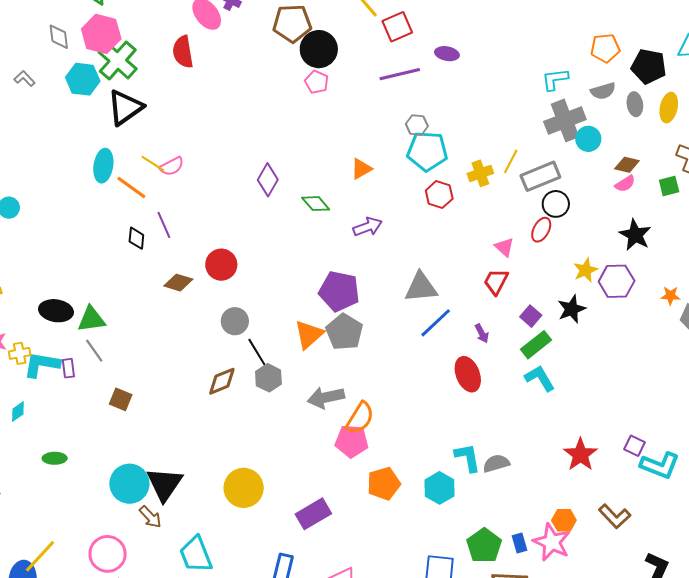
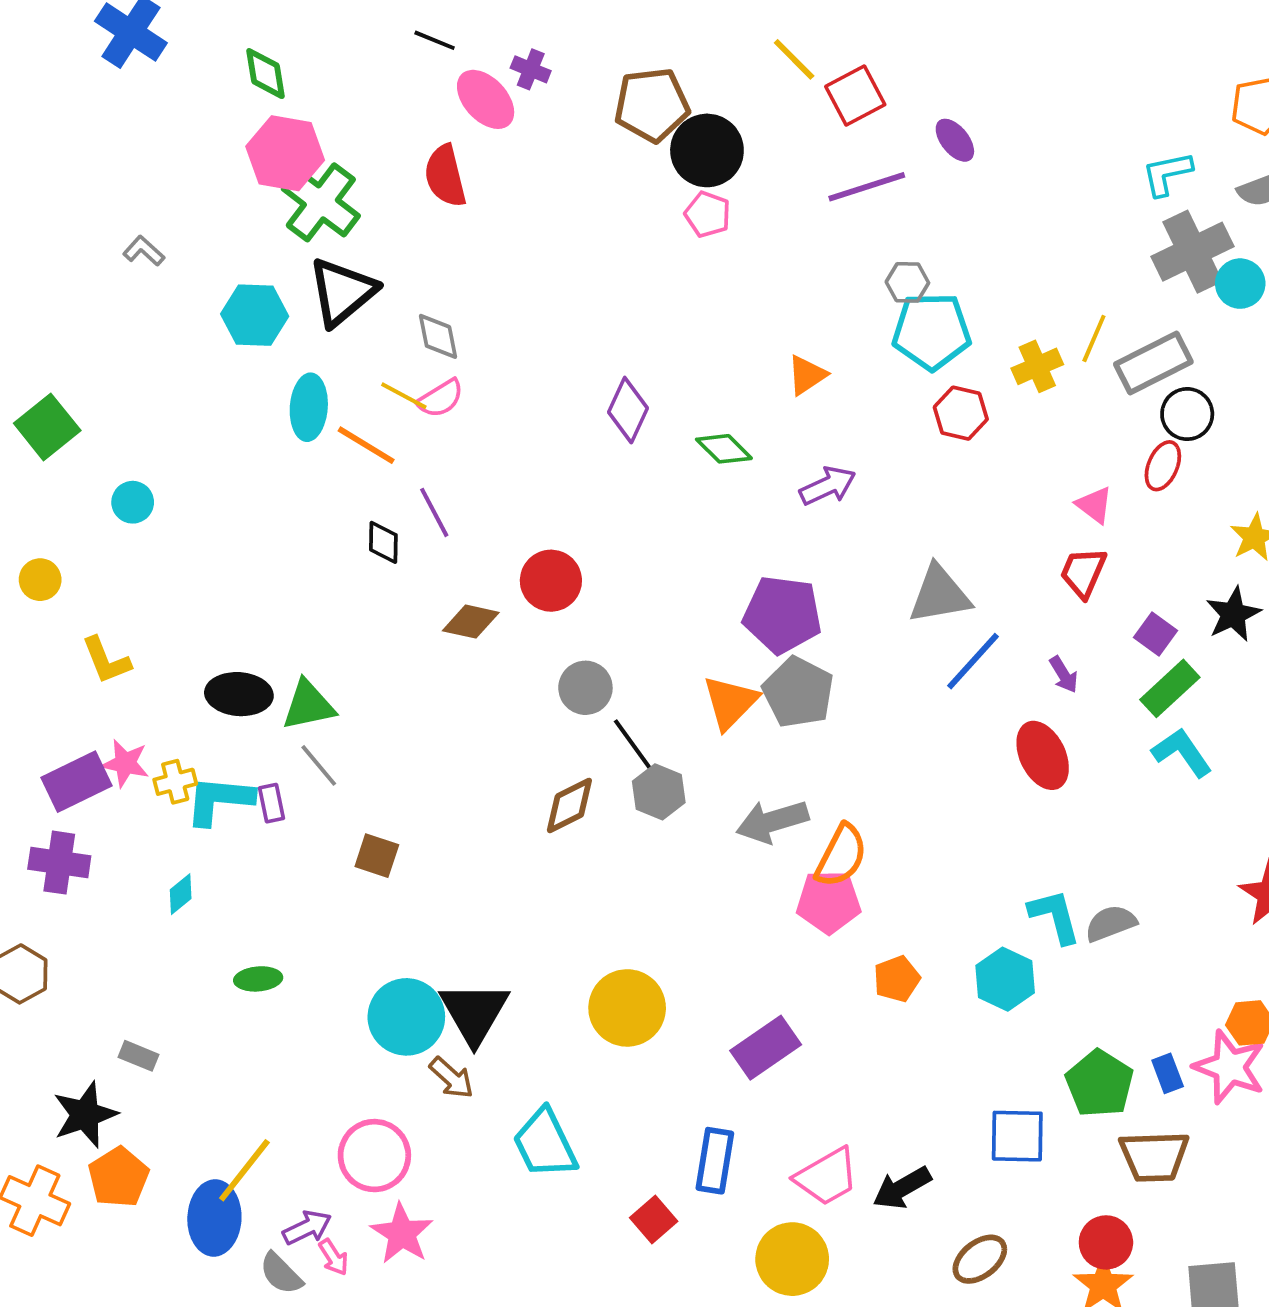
gray diamond: (59, 37) -> (438, 336), moved
purple ellipse: (447, 54) -> (955, 140), turned 45
cyan hexagon: (83, 79) -> (255, 315), moved
orange pentagon: (384, 484) -> (897, 979), size x0.7

